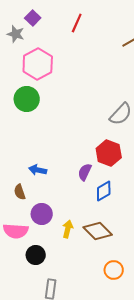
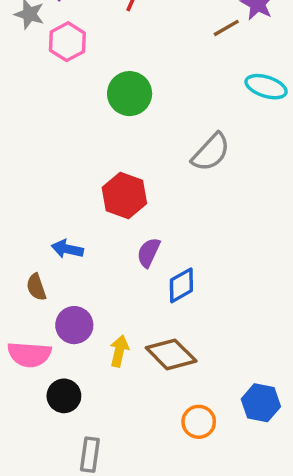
pink hexagon: (38, 64) -> (67, 42), moved, size x0.7
green circle: (27, 99) -> (130, 94), moved
red hexagon: (109, 153) -> (124, 195), moved

